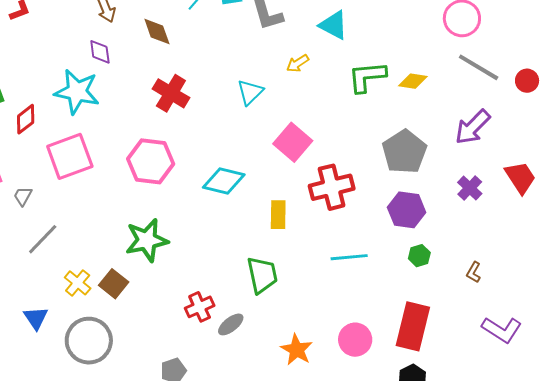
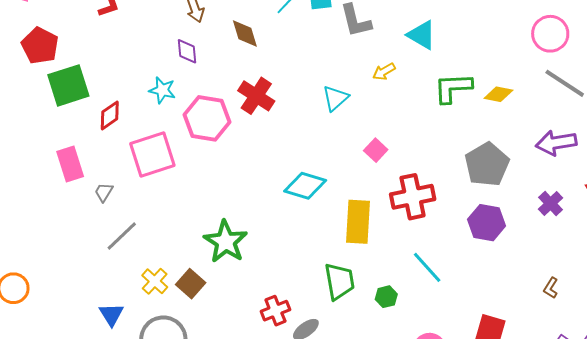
cyan star: (77, 92) -> (162, 90), size x0.6
purple arrow: (473, 127) -> (556, 143), turned 33
pink square: (293, 142) -> (376, 150), size x0.6
pink hexagon: (151, 161) -> (207, 118), moved
yellow rectangle: (278, 215) -> (358, 222), size x1.5
green star: (147, 240) -> (226, 242), turned -30
green hexagon: (419, 256) -> (386, 297), moved
cyan line: (349, 257) -> (427, 267), turned 51

